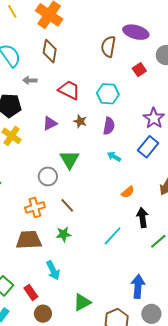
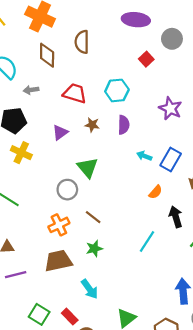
brown semicircle: (108, 47) -> (82, 42), moved
blue rectangle: (148, 147) -> (171, 160), moved
cyan arrow: (114, 157) -> (144, 156), moved

